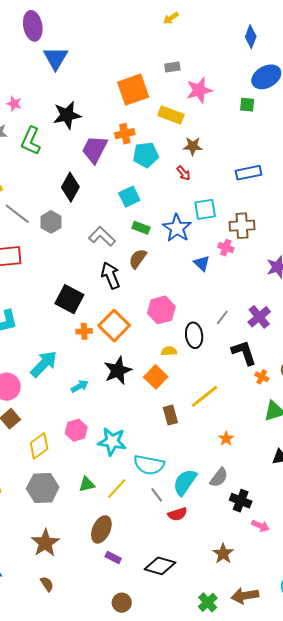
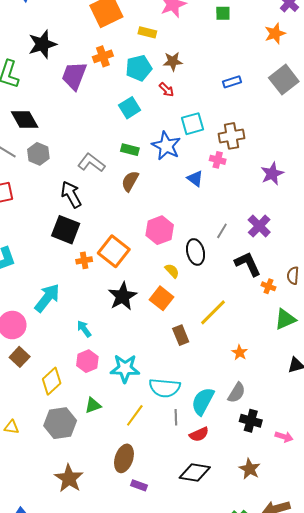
yellow rectangle: (171, 115) -> (147, 32), size x0.7
cyan pentagon: (146, 155) -> (139, 68), moved
blue rectangle: (248, 173) -> (232, 82), size x0.7
black diamond: (70, 187) -> (25, 120), moved, turned -52
cyan square: (129, 197) -> (130, 108), moved
black arrow: (111, 276) -> (71, 194), moved
yellow semicircle: (169, 351) -> (172, 271), turned 56
cyan arrow: (80, 386) -> (84, 329), moved, turned -90
green triangle: (87, 484) -> (93, 405), moved
gray line: (157, 495) -> (176, 417), turned 42
black cross: (241, 501) -> (251, 421), moved
black diamond: (160, 566) -> (195, 473), moved

